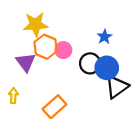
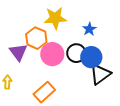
yellow star: (36, 24) -> (55, 18), moved
pink circle: (63, 50) -> (52, 54), moved, size x1.5

